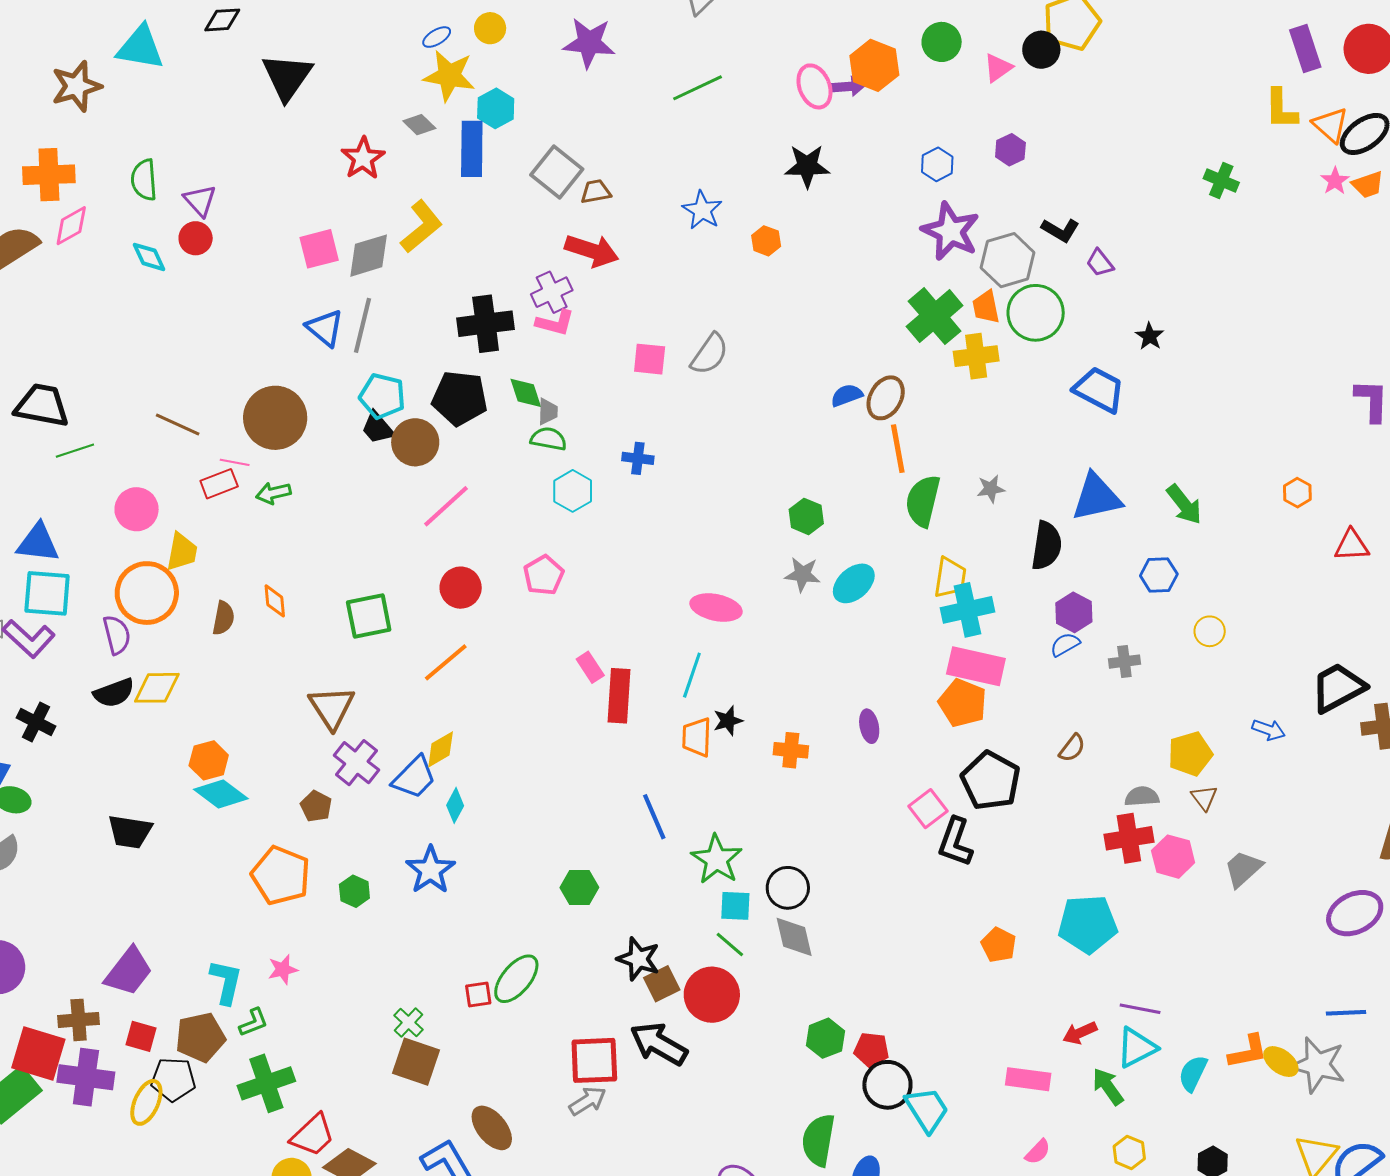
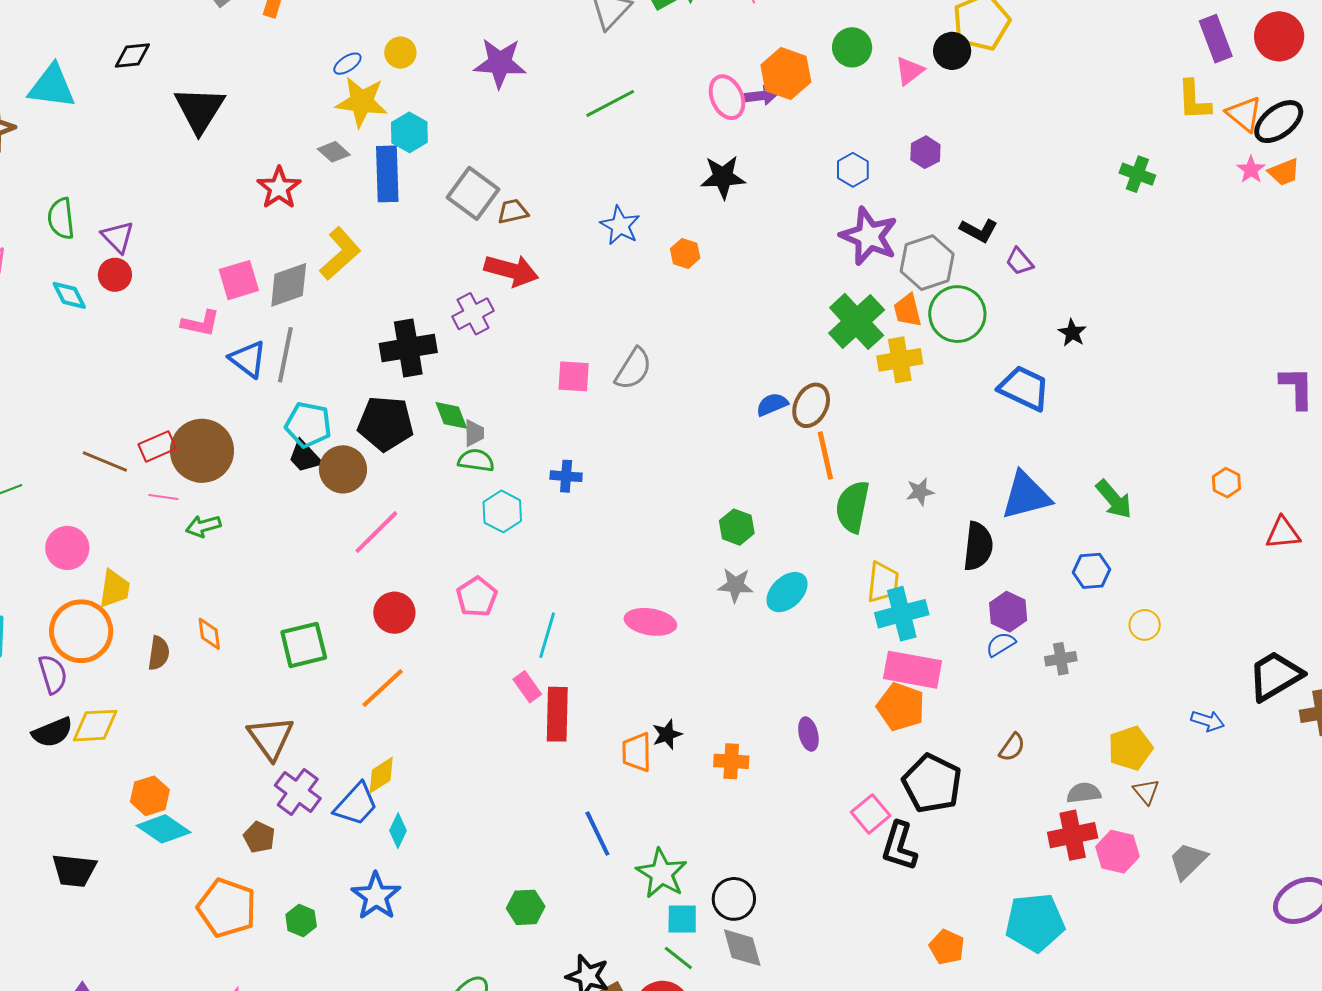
pink L-shape: (555, 323) -> (201, 323), moved
red rectangle: (219, 484) -> (157, 446), moved
cyan line: (692, 675) -> (547, 635), moved

